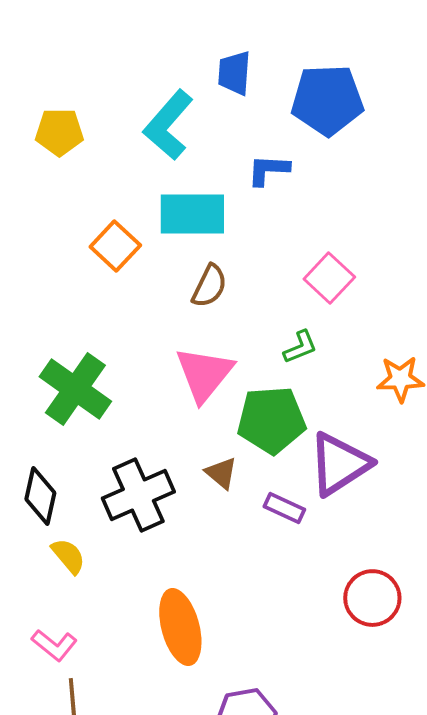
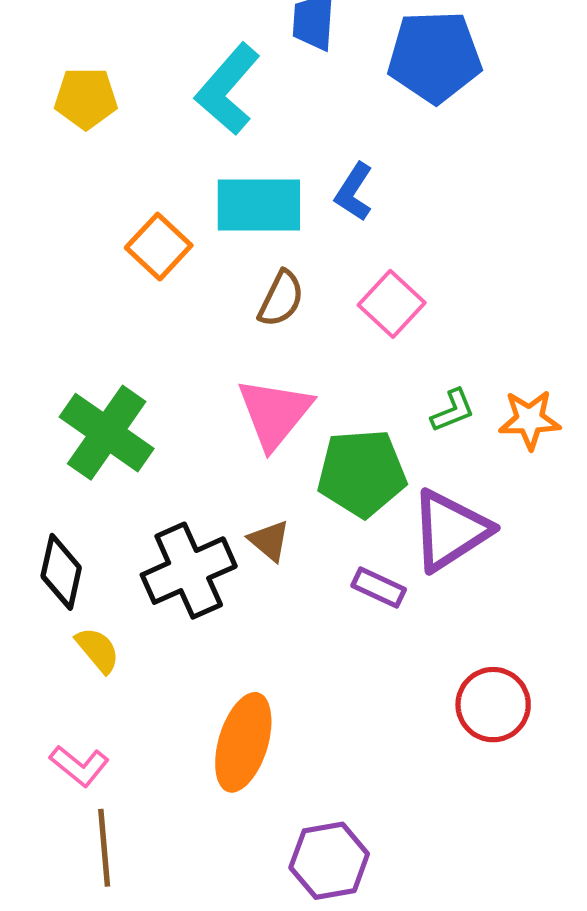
blue L-shape: (268, 170) -> (354, 192), moved, turned -60
pink square: (329, 278) -> (392, 304), moved
green L-shape: (300, 347) -> (453, 411), moved
brown triangle: (221, 473) -> (269, 541), moved
orange ellipse: (180, 627) -> (243, 742), turned 32

